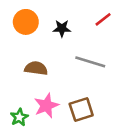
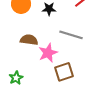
pink star: (46, 106) -> (48, 53), moved

